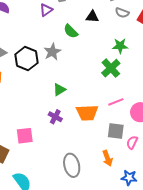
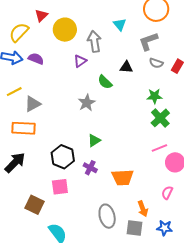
black hexagon: (26, 59) -> (63, 157), moved
green cross: (111, 68) -> (160, 118), moved
pink line: (116, 102) -> (159, 148), moved
orange trapezoid: (87, 113) -> (123, 177), moved
gray square: (116, 131) -> (135, 228), moved

